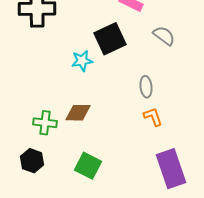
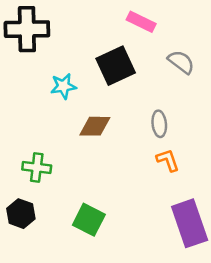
cyan star: (82, 61) -> (63, 86), moved
brown diamond: (78, 113) -> (95, 126), moved

